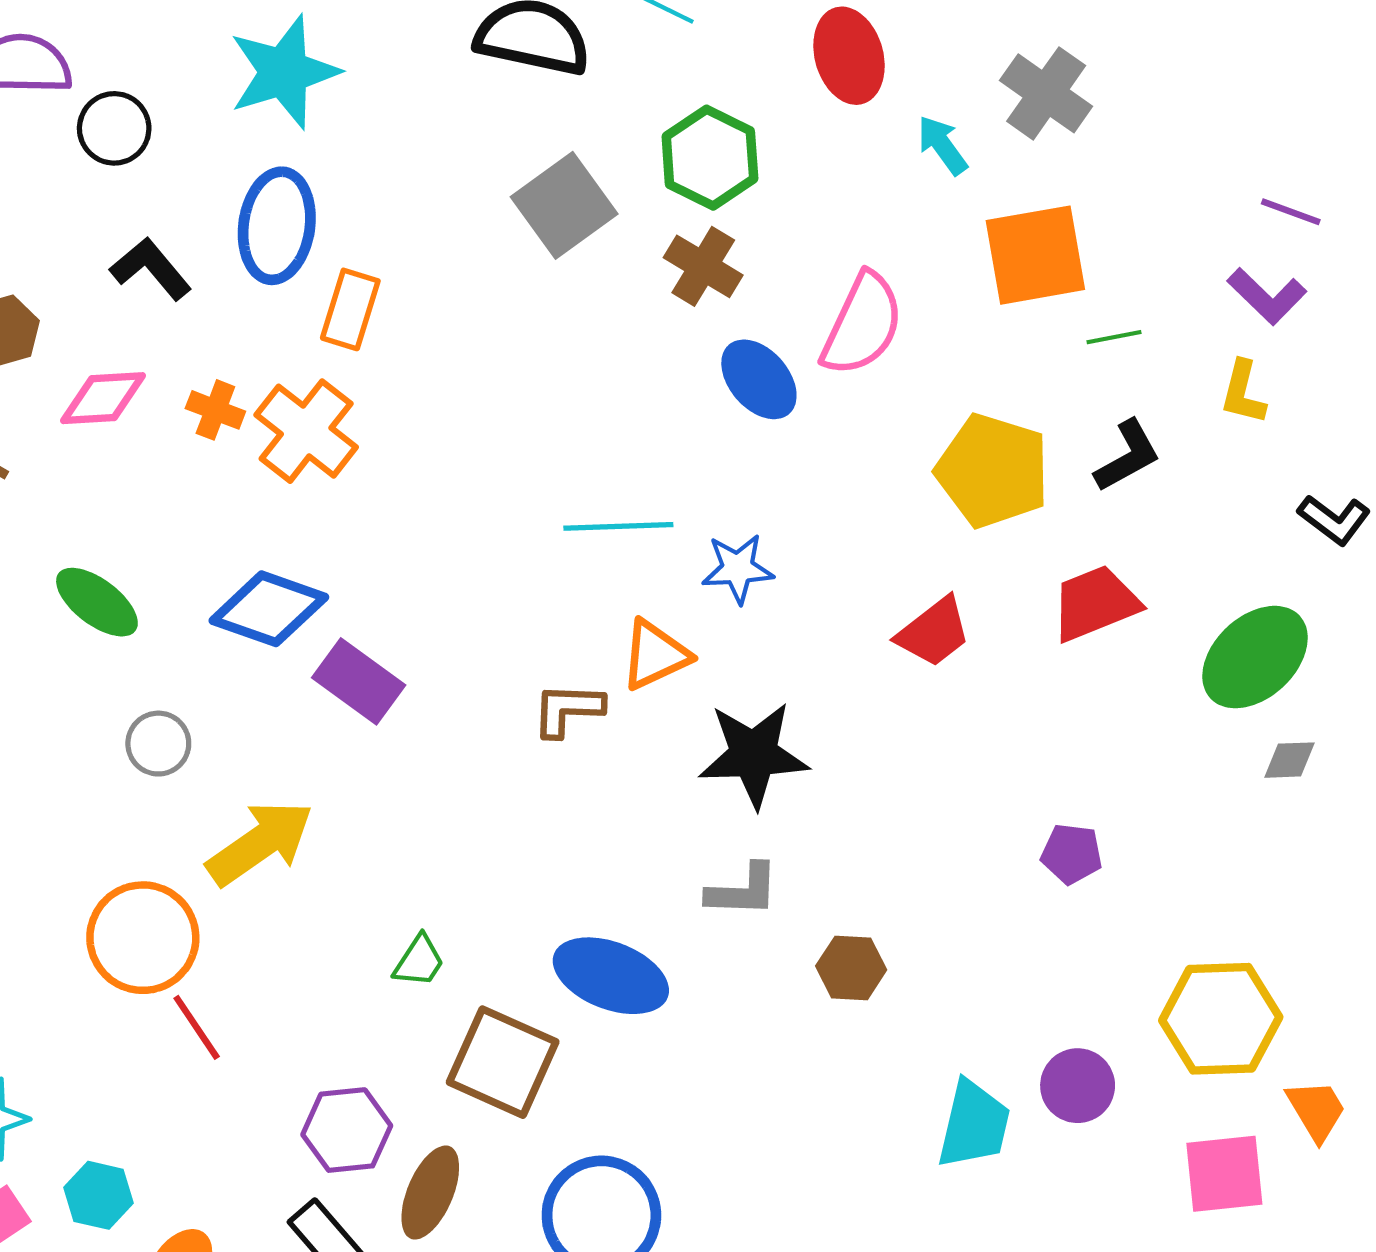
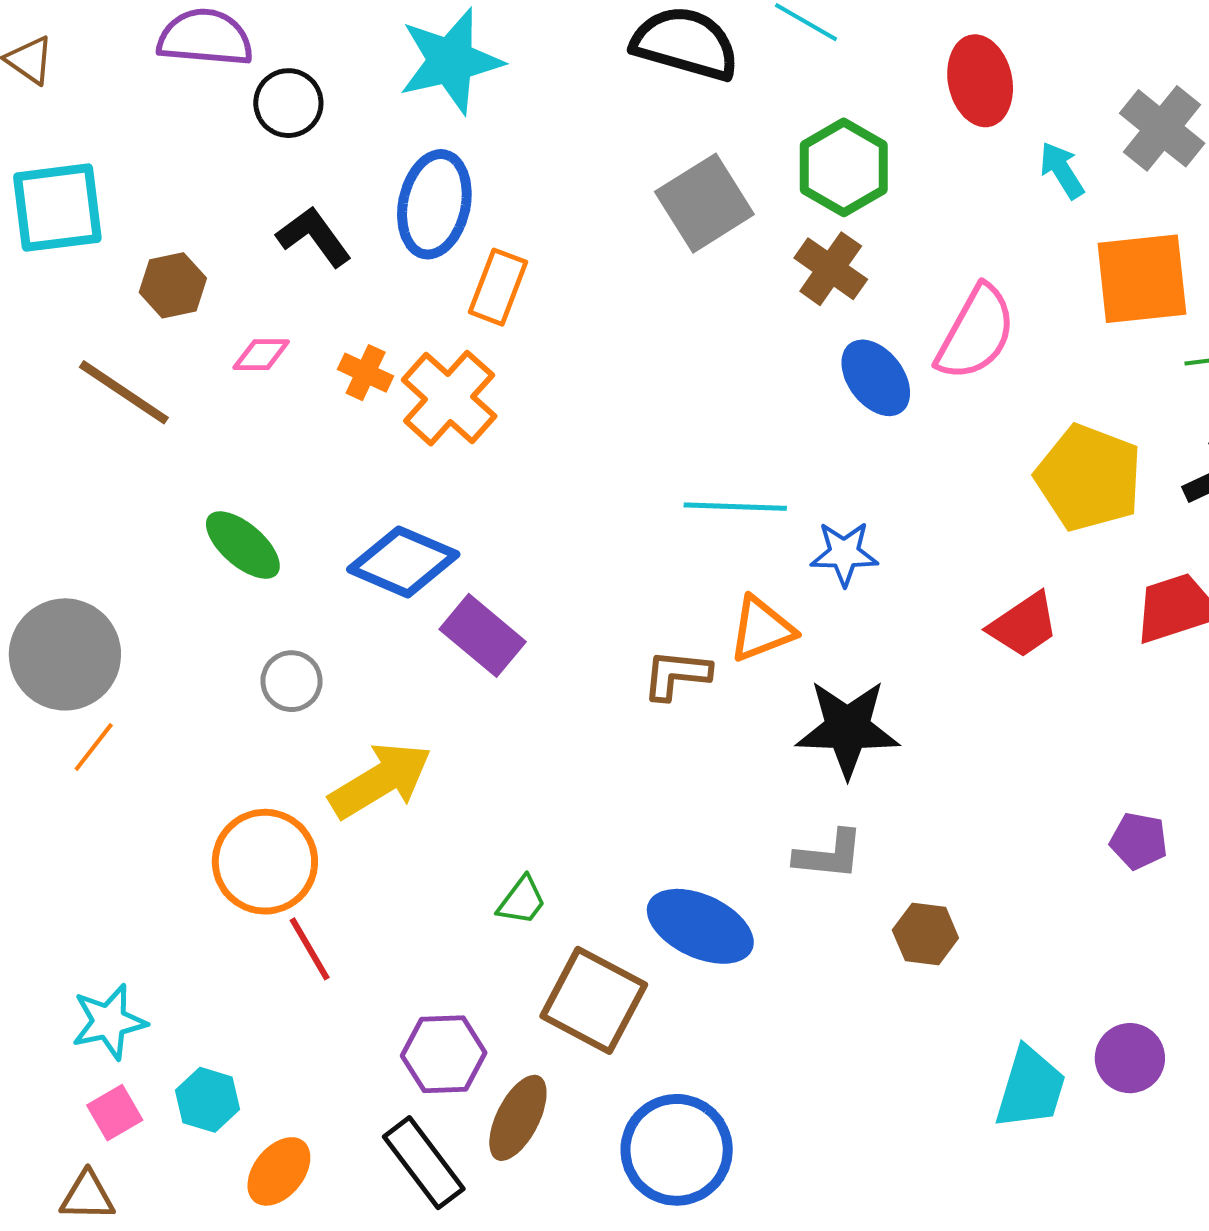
pink diamond: (103, 398) -> (261, 355), size x0.7

